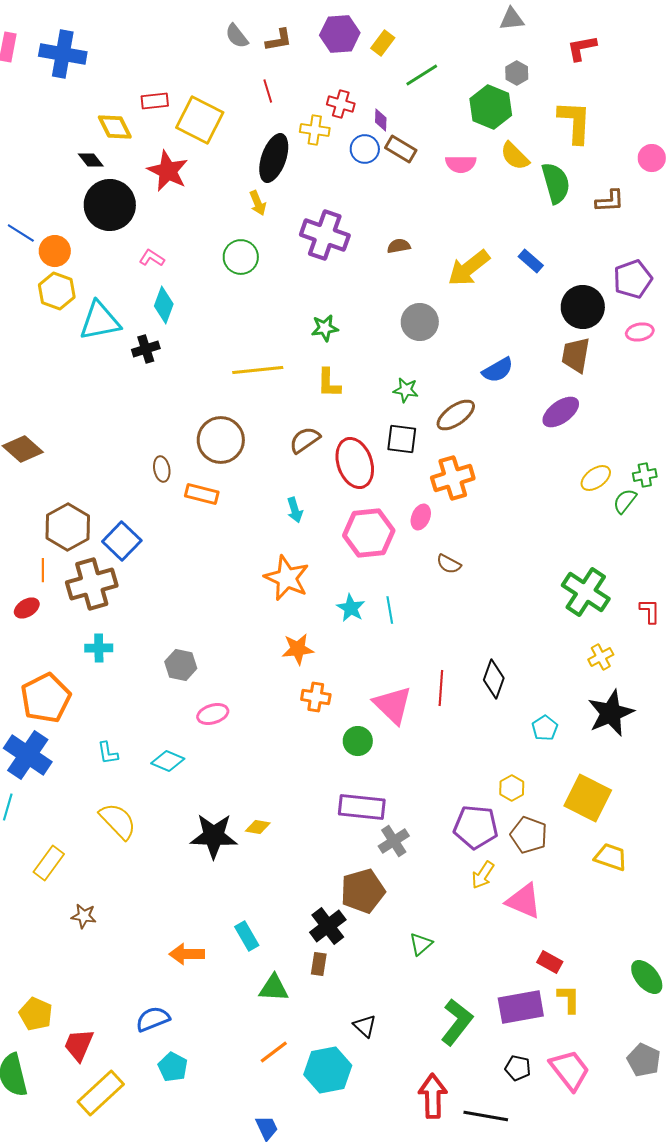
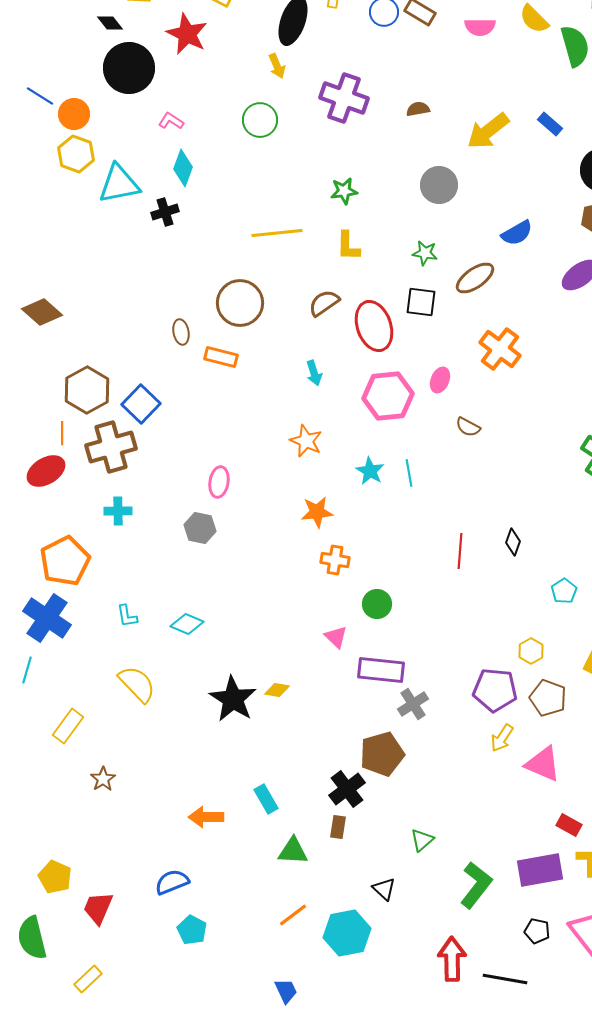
orange cross: (453, 478) -> (500, 349), moved, turned -36
orange star: (287, 578) -> (306, 441), size x0.7
red ellipse: (27, 608) -> (46, 471), size x1.5
black diamond: (494, 679) -> (513, 542), size x0.7
pink triangle: (393, 705) -> (336, 637), moved, size x0.6
pink ellipse: (213, 714) -> (219, 482), moved, turned -64
black star: (214, 836) -> (233, 699), turned 30
brown star: (84, 916) -> (103, 779), turned 30
green triangle: (421, 944) -> (422, 840), moved
yellow rectangle: (101, 1093) -> (88, 979), moved, size x0.6

